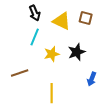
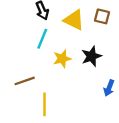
yellow line: (52, 93) -> (45, 104), moved

